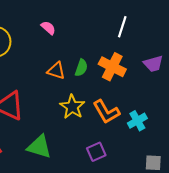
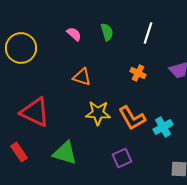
orange cross: (112, 67) -> (138, 73), size x0.6
green semicircle: (81, 68) -> (107, 32), moved, turned -36
yellow star: (72, 107) -> (98, 113), turned -30

